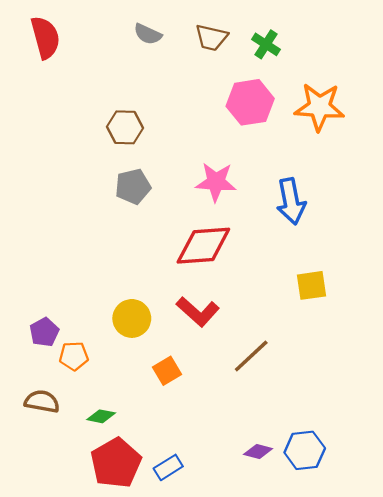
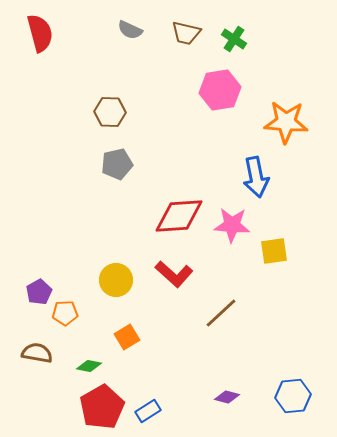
orange star: (319, 107) -> (286, 122), moved
pink star: (216, 182) -> (232, 225), moved
orange square: (167, 371) -> (127, 337), moved
blue hexagon: (305, 450) -> (293, 396), moved

